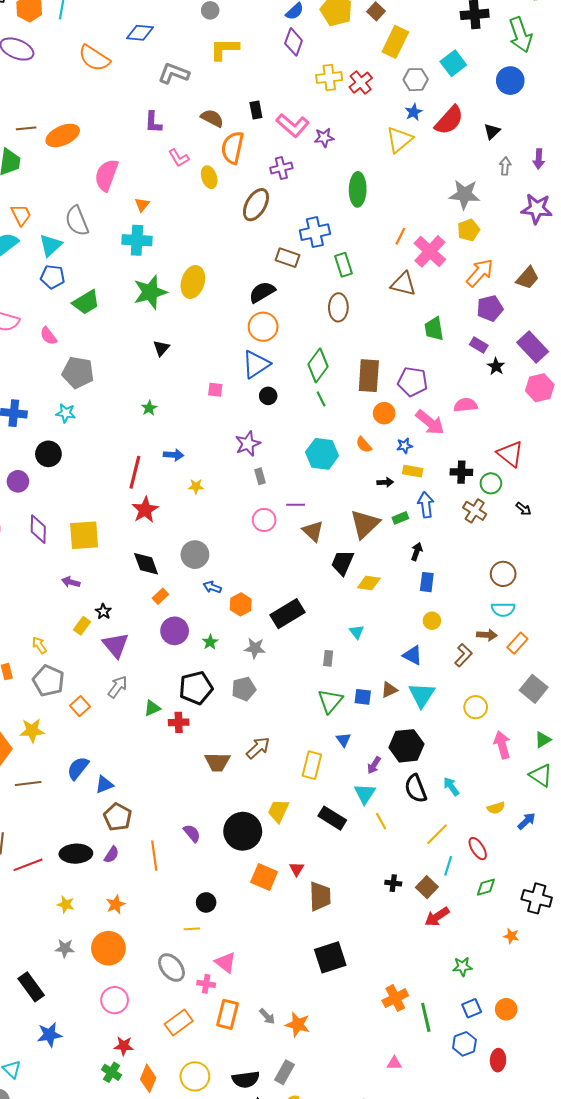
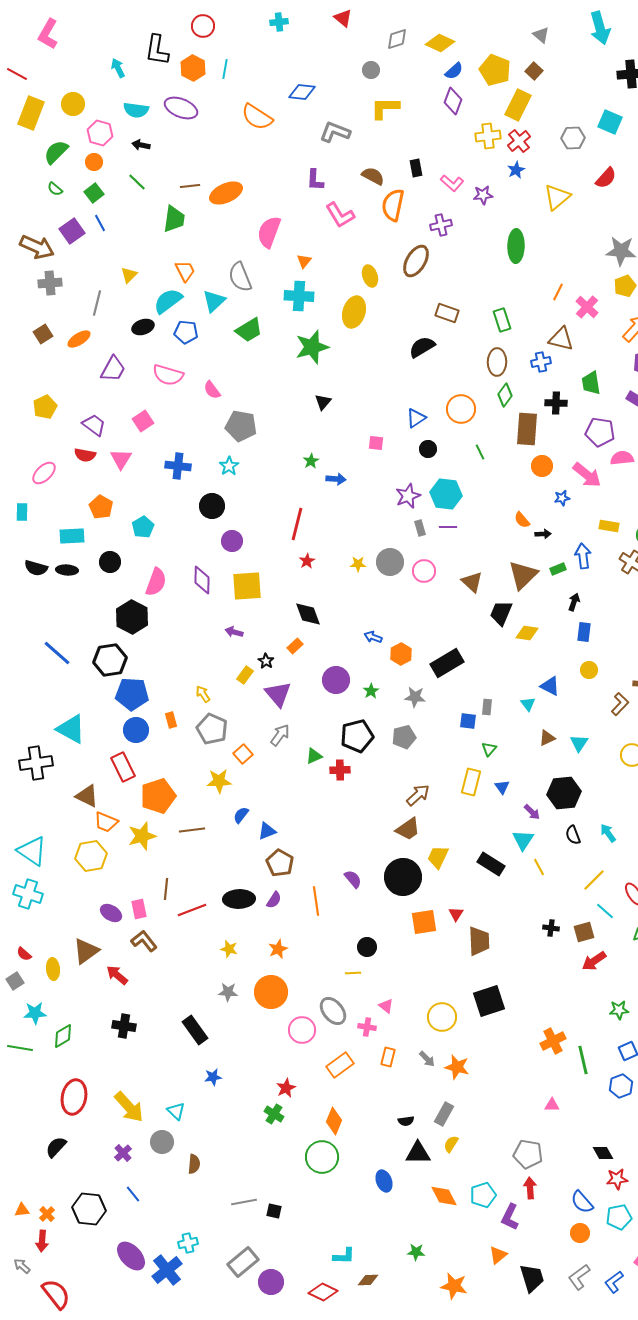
yellow rectangle: (395, 42) -> (518, 105), moved
cyan square: (453, 63) -> (610, 122), turned -30
blue star: (414, 112) -> (516, 170), moved
red semicircle: (449, 120) -> (606, 178), size x0.7
pink L-shape: (293, 125) -> (452, 183), size x0.7
pink L-shape: (179, 158) -> (340, 215), size x1.4
yellow ellipse: (209, 177) -> (370, 276), moved
blue cross: (315, 232) -> (541, 362), moved, size x0.7
pink cross: (430, 251) -> (587, 307), size x0.7
blue pentagon: (53, 277) -> (186, 332), moved
yellow ellipse: (193, 282) -> (354, 312), moved
green trapezoid: (86, 302) -> (249, 330), moved
orange circle: (263, 327) -> (461, 409), moved
blue triangle: (256, 364) -> (416, 418), size x0.7
green diamond: (318, 365) -> (505, 395), moved, size x0.7
purple pentagon: (413, 382) -> (600, 432), moved
cyan star: (66, 413) -> (229, 466), turned 30
orange semicircle: (364, 445) -> (522, 520), moved
cyan hexagon: (322, 454) -> (446, 494), moved
blue arrow: (174, 455) -> (336, 479), moved
yellow rectangle: (413, 471) -> (609, 526), moved
black cross: (461, 472) -> (556, 403), moved
purple circle: (18, 481) -> (232, 541), moved
yellow star: (196, 486) -> (358, 564), moved
purple line: (296, 505) -> (448, 527), moved
red star: (145, 510) -> (307, 561), size x0.6
gray circle: (195, 555) -> (390, 562), moved
orange rectangle: (160, 596) -> (295, 646), moved
cyan triangle: (357, 632) -> (528, 704), moved
blue triangle: (413, 655) -> (550, 686), moved
cyan triangle: (422, 695) -> (579, 743), size x0.7
blue square: (363, 697) -> (468, 721), moved
green triangle: (330, 701) -> (489, 749), size x0.6
yellow star: (32, 731) -> (219, 781), moved
brown trapezoid: (217, 762) -> (408, 829), moved, turned -36
yellow rectangle: (312, 765) -> (471, 782), moved
purple arrow: (374, 765) -> (532, 812), turned -78
blue semicircle: (78, 768) -> (241, 815), size x0.7
black semicircle: (416, 789) -> (573, 835), size x0.7
cyan line: (448, 866) -> (605, 911), turned -66
orange square: (264, 877) -> (424, 922), turned -32
brown square: (427, 887) -> (584, 932), turned 30
pink triangle: (225, 962) -> (386, 1006), size x0.7
pink circle: (115, 1000) -> (302, 1030), moved
orange rectangle: (227, 1014) -> (388, 1057), size x0.7
blue star: (49, 1035) -> (213, 1077), size x0.7
red star: (124, 1046) -> (286, 1088), turned -30
yellow circle: (195, 1076) -> (442, 1017), moved
orange diamond: (148, 1078) -> (334, 1121), moved
black semicircle: (246, 1079) -> (406, 1121), size x0.6

